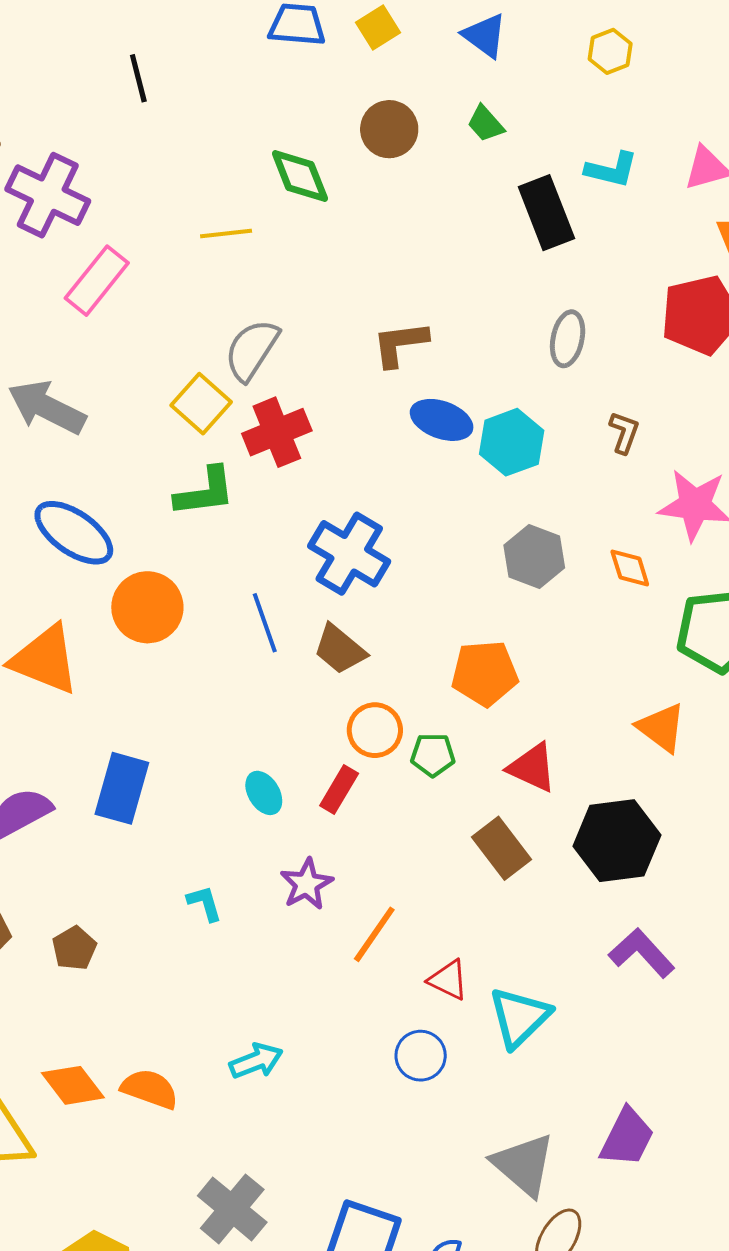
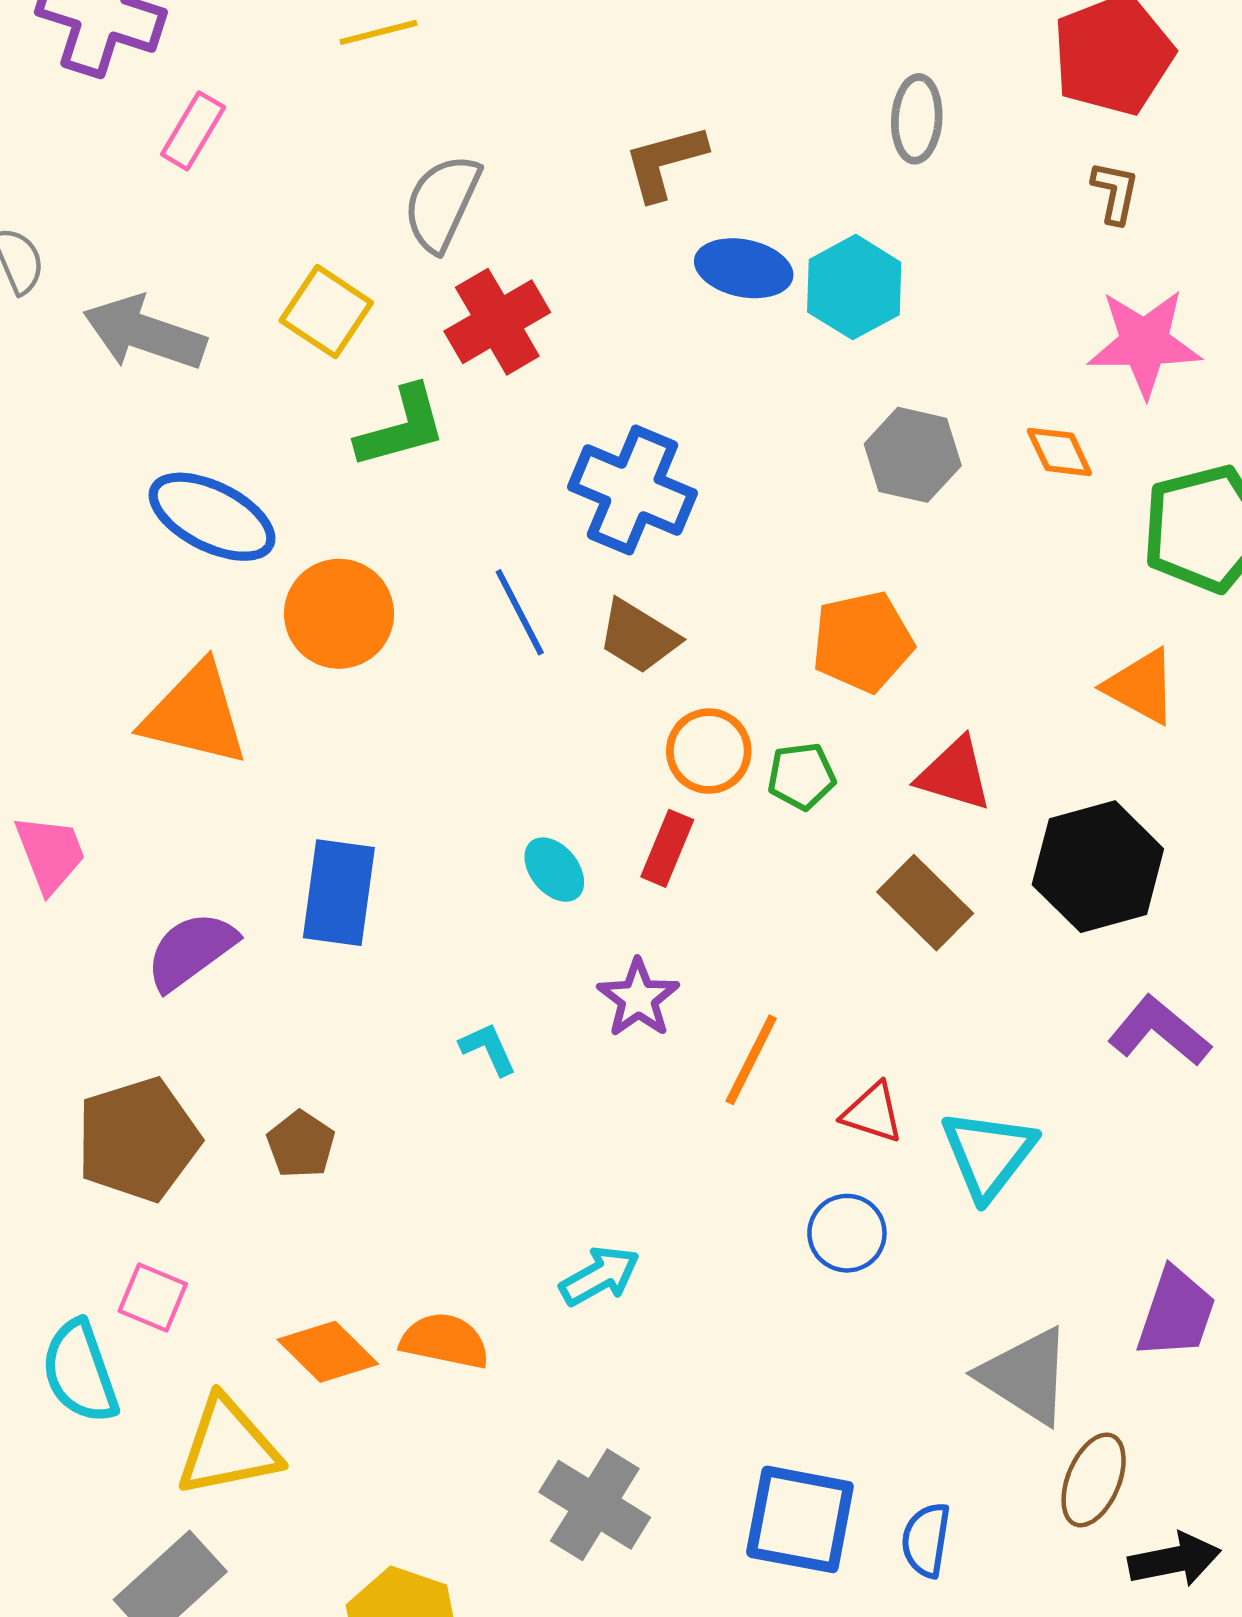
pink rectangle: (97, 281) -> (193, 131), size x0.7
yellow square: (201, 404) -> (326, 312), moved
brown L-shape: (624, 433) -> (1115, 192), moved

